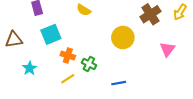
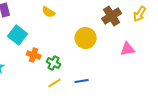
cyan square: (51, 34) -> (18, 35), turned -30
pink triangle: (167, 49) -> (128, 49), turned 42
yellow line: (68, 79) -> (55, 83), moved

